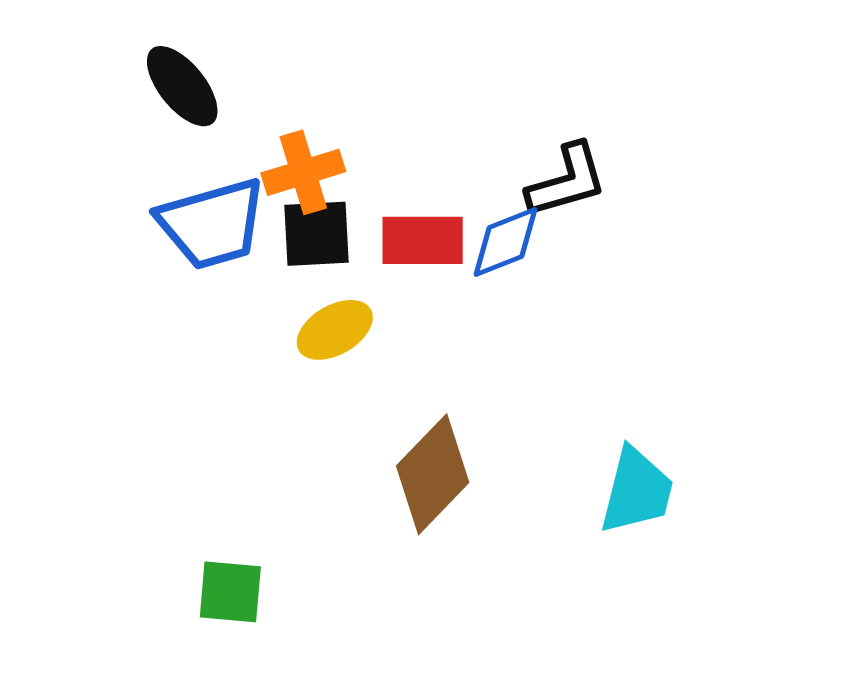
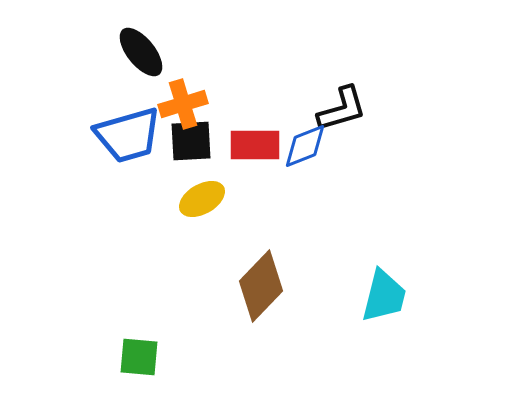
black ellipse: (182, 86) -> (141, 52), moved

